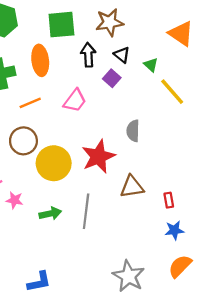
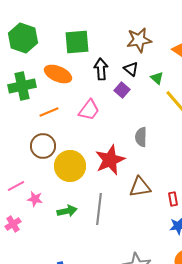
brown star: (110, 22) -> (139, 40), moved
orange ellipse: (40, 60) -> (58, 74), turned -60

